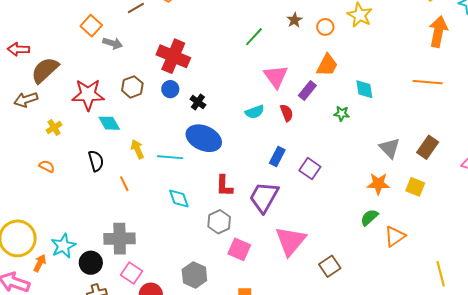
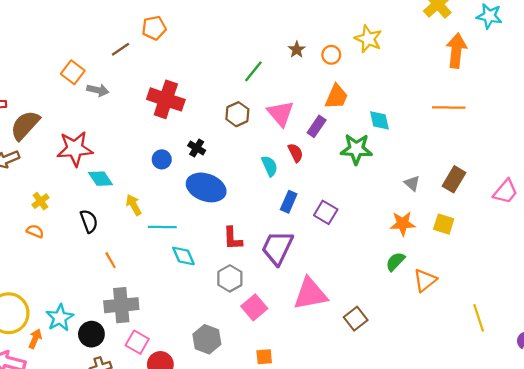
brown hexagon: (132, 87) -> (237, 114), moved
blue circle: (170, 89) -> (162, 159), moved
cyan semicircle: (255, 112) -> (269, 166), moved, turned -90
green star: (342, 114) -> (356, 149), size x1.8
yellow cross: (54, 127) -> (40, 201), moved
gray triangle: (390, 148) -> (412, 183), size x0.7
cyan line: (170, 157) -> (162, 227), moved
orange line: (124, 184) -> (111, 260), moved
pink triangle: (291, 241) -> (310, 294), turned 44
pink square: (239, 249) -> (254, 307), turned 30

